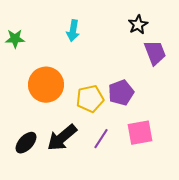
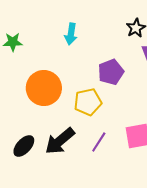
purple pentagon: (121, 93) -> (111, 72), moved

